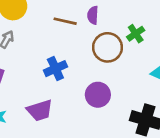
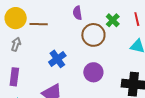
brown line: (65, 21) -> (39, 24), moved

